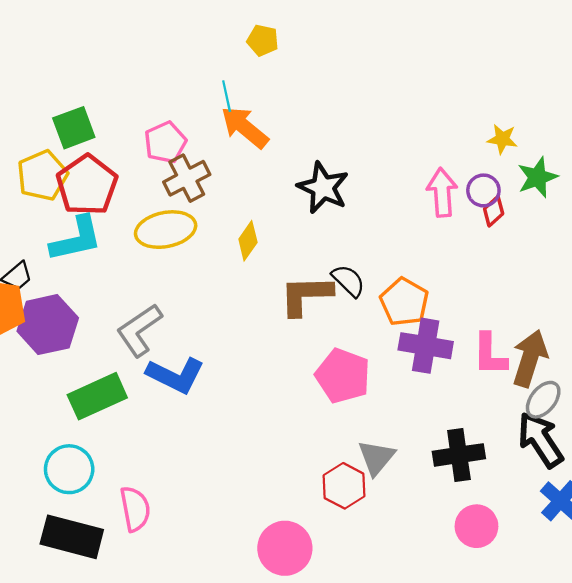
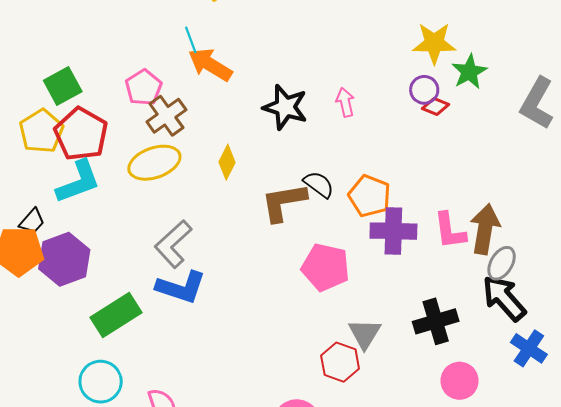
yellow star: (502, 139) -> (434, 43), size x1.6
pink arrow: (442, 192) -> (345, 102), moved, size x0.7
red diamond: (494, 211) -> (436, 107), turned 72
gray L-shape: (139, 330) -> (173, 244), moved

